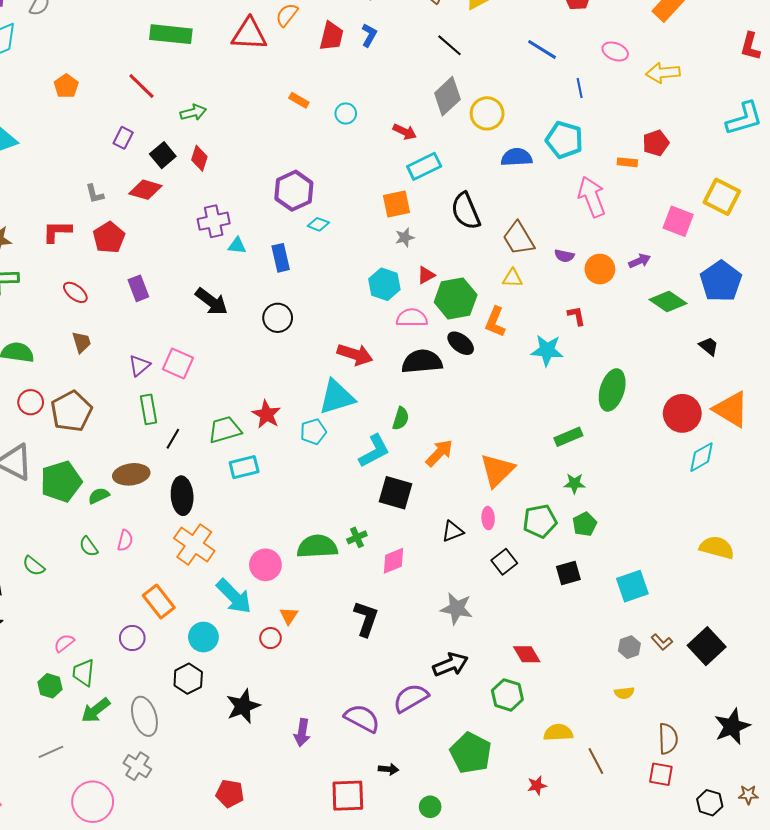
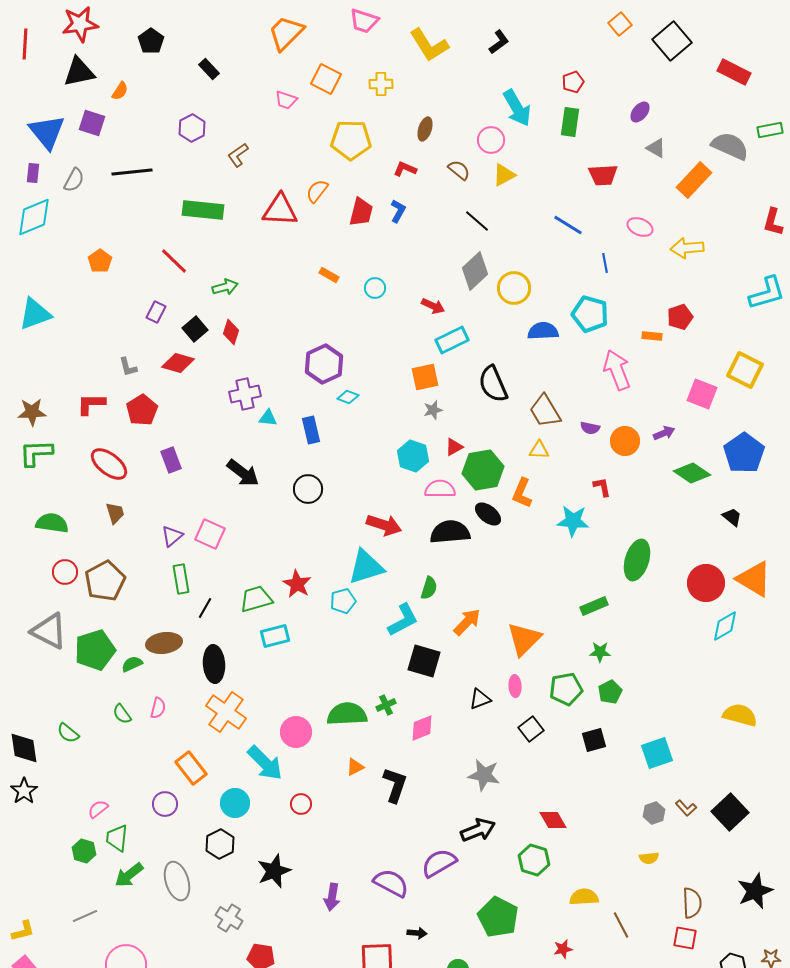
red ellipse: (75, 292) -> (109, 464), size x1.5
orange triangle: (289, 616) -> (355, 767), moved, turned 30
gray cross: (137, 766) -> (229, 918), moved

